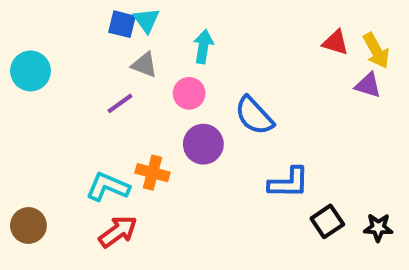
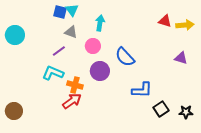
yellow arrow: (376, 51) -> (185, 25), turned -66
purple triangle: (368, 85) -> (181, 58), moved
cyan L-shape: (108, 187) -> (53, 73), moved
red arrow: (118, 232) -> (72, 101), moved

